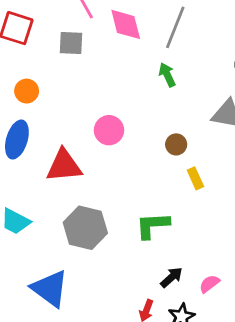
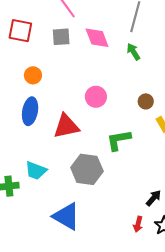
pink diamond: (126, 24) -> (97, 38), moved
green L-shape: (153, 225) -> (119, 140), moved

